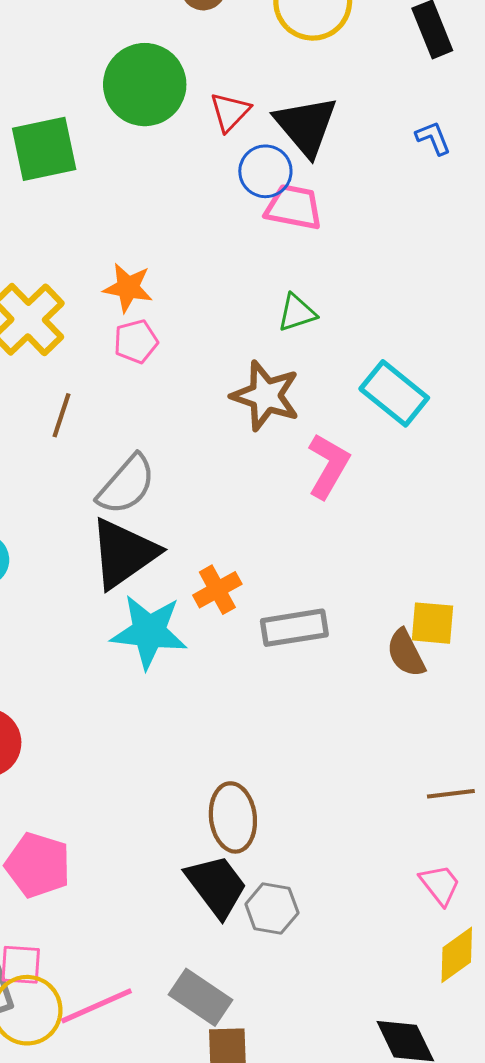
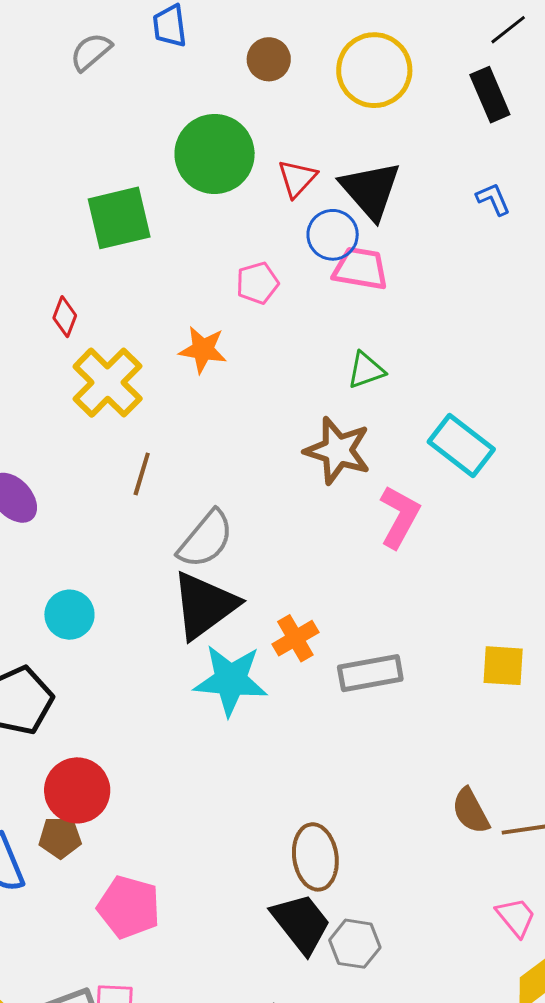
pink pentagon: (136, 342) -> (257, 283), moved
brown semicircle: (406, 653) -> (471, 811), moved

